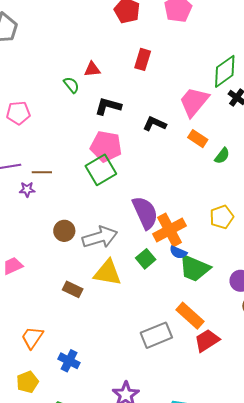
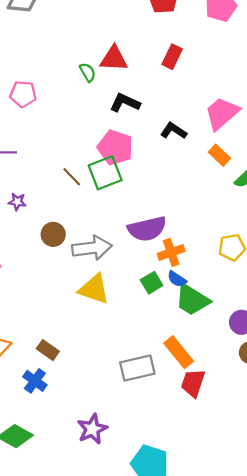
red triangle: (92, 69) -> (114, 59), size x1.5
brown line: (42, 172) -> (72, 177), moved, turned 36
purple star: (27, 190) -> (17, 202), moved
purple semicircle: (145, 213) -> (147, 229), turned 92
orange cross: (170, 230) -> (171, 252), size x0.7
green square: (146, 259) -> (152, 283), moved
brown rectangle: (73, 289) -> (48, 350), moved
red trapezoid: (207, 340) -> (193, 383), turned -48

